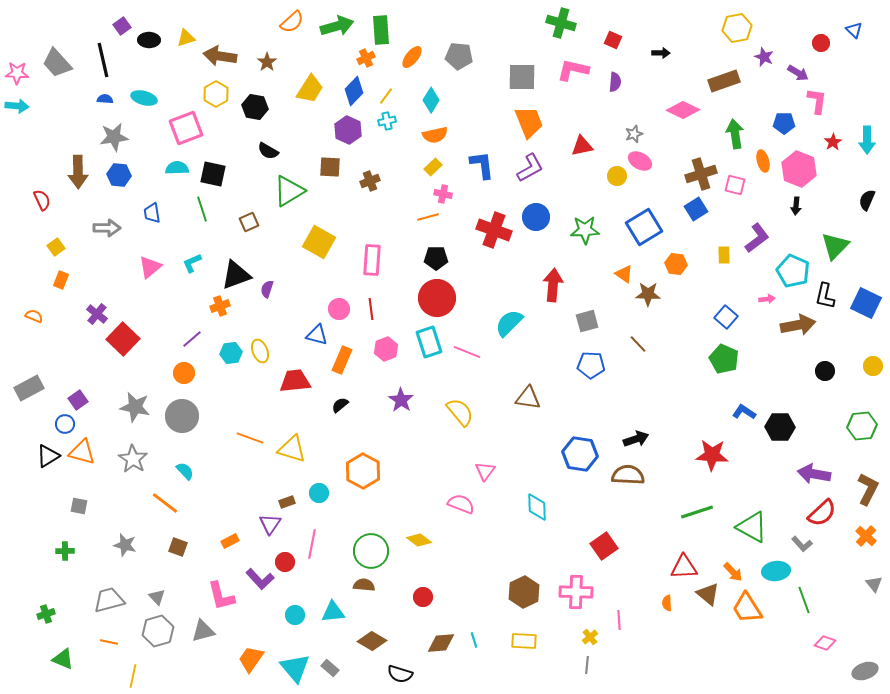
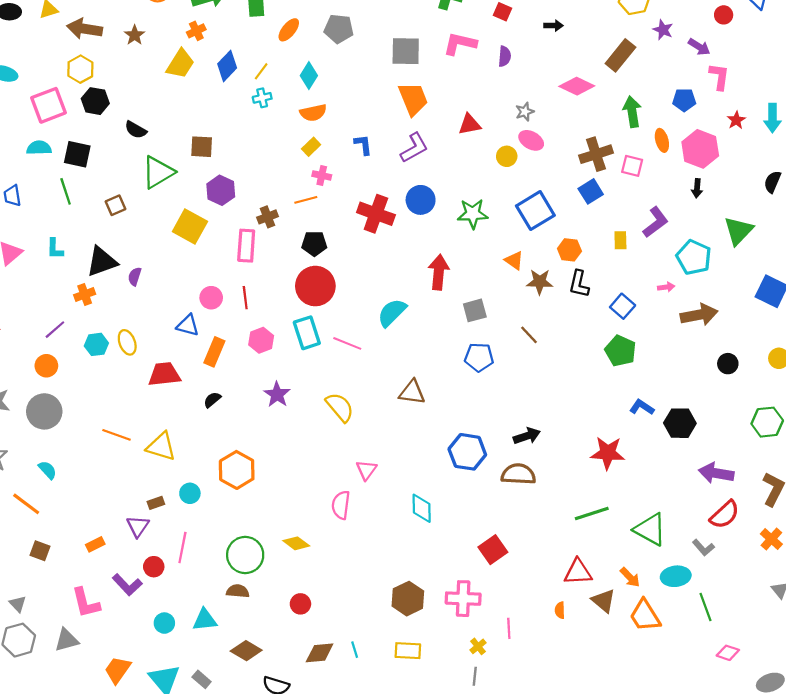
orange cross: (366, 58) -> (196, 31), moved
brown rectangle: (724, 81) -> (620, 55), turned -32
black hexagon: (255, 107) -> (95, 101), moved
purple hexagon: (348, 130) -> (221, 190), moved
blue L-shape: (482, 165) -> (363, 145), size x0.7
brown cross: (370, 181) -> (268, 217), moved
cyan L-shape: (192, 263) -> (55, 249), turned -65
black L-shape: (825, 296) -> (579, 284), moved
pink semicircle: (461, 504) -> (341, 505), turned -104

